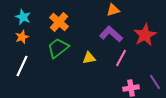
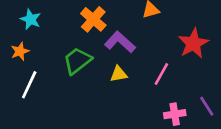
orange cross: (59, 22) -> (93, 19), moved
purple L-shape: (111, 34) -> (120, 42), moved
orange star: (22, 37) -> (20, 51), moved

